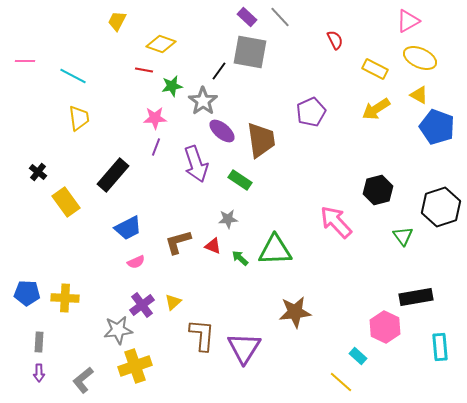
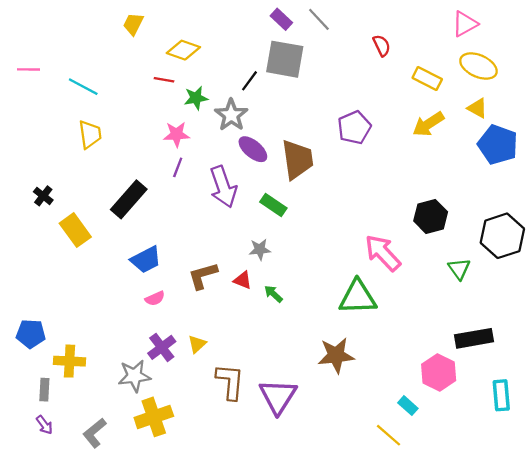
green triangle: (275, 250) -> (358, 297), moved
yellow cross: (65, 298) -> (69, 361), moved
purple arrow: (39, 373) -> (44, 425), turned -36

